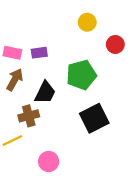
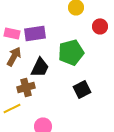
purple rectangle: (39, 53) -> (35, 33), size x1.5
black square: (94, 118) -> (82, 89), size x0.7

